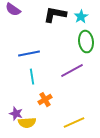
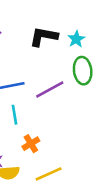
purple line: (72, 71) -> (50, 90), moved
yellow line: (74, 123) -> (49, 174), moved

